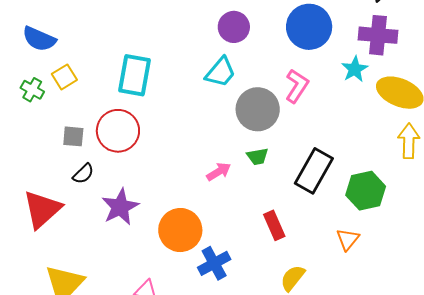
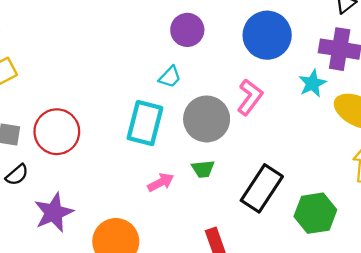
cyan trapezoid: (220, 72) -> (170, 77), size x0.7
cyan rectangle: (134, 75) -> (145, 123), moved

